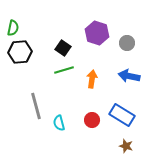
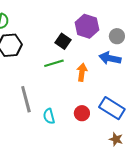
black square: (63, 48) -> (63, 41), moved
blue arrow: (129, 76) -> (110, 58), moved

